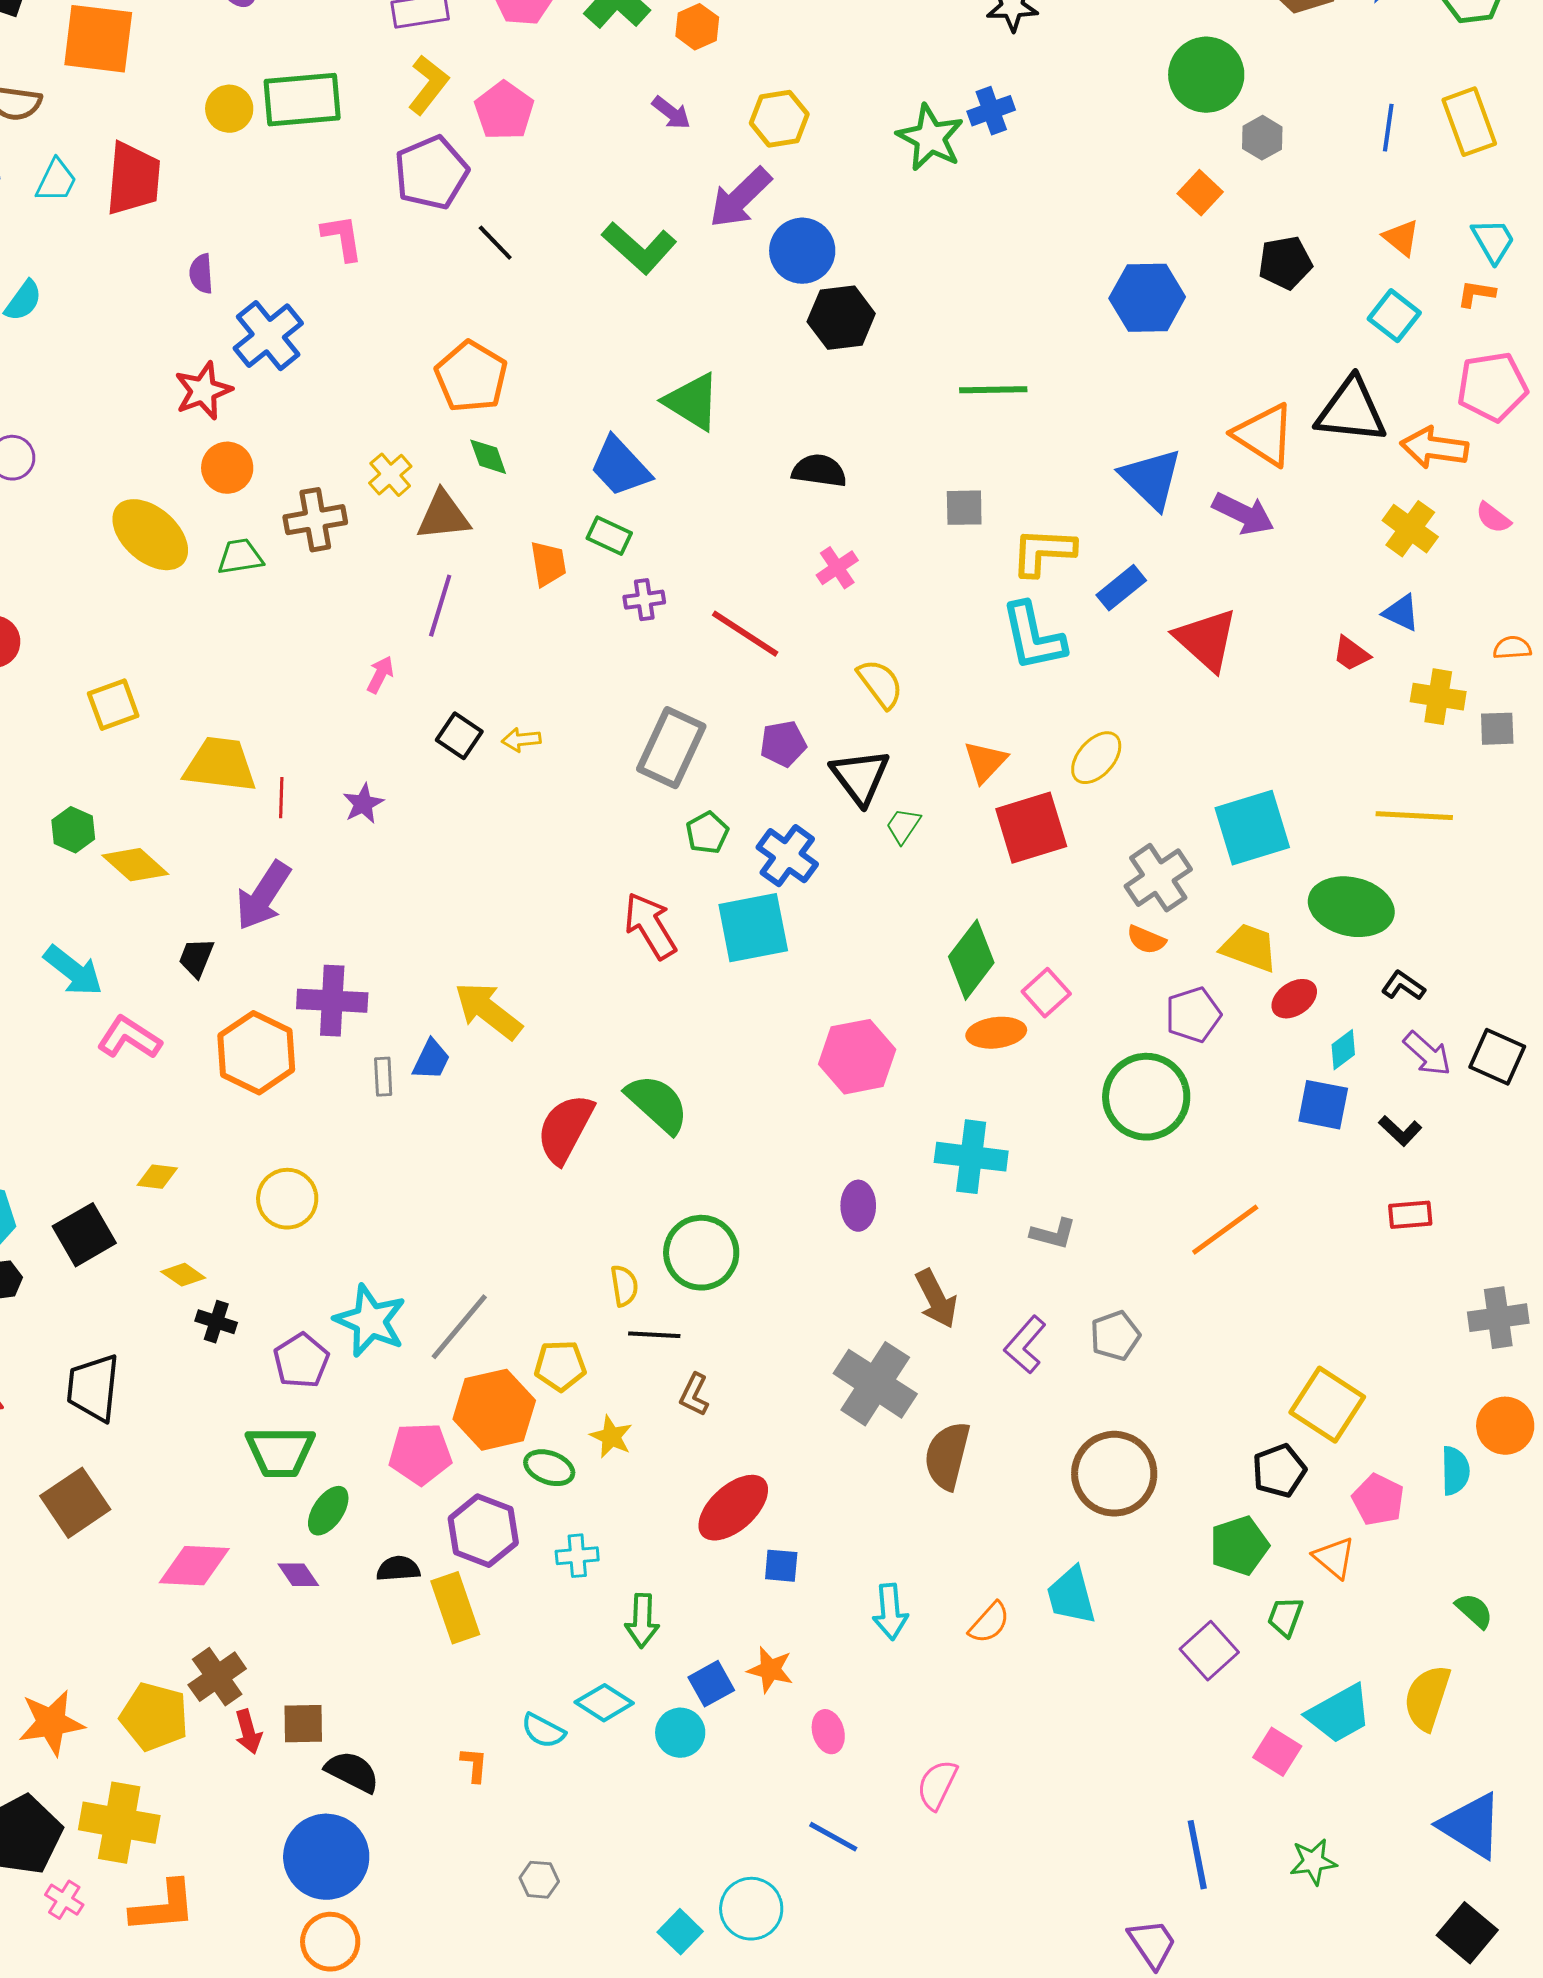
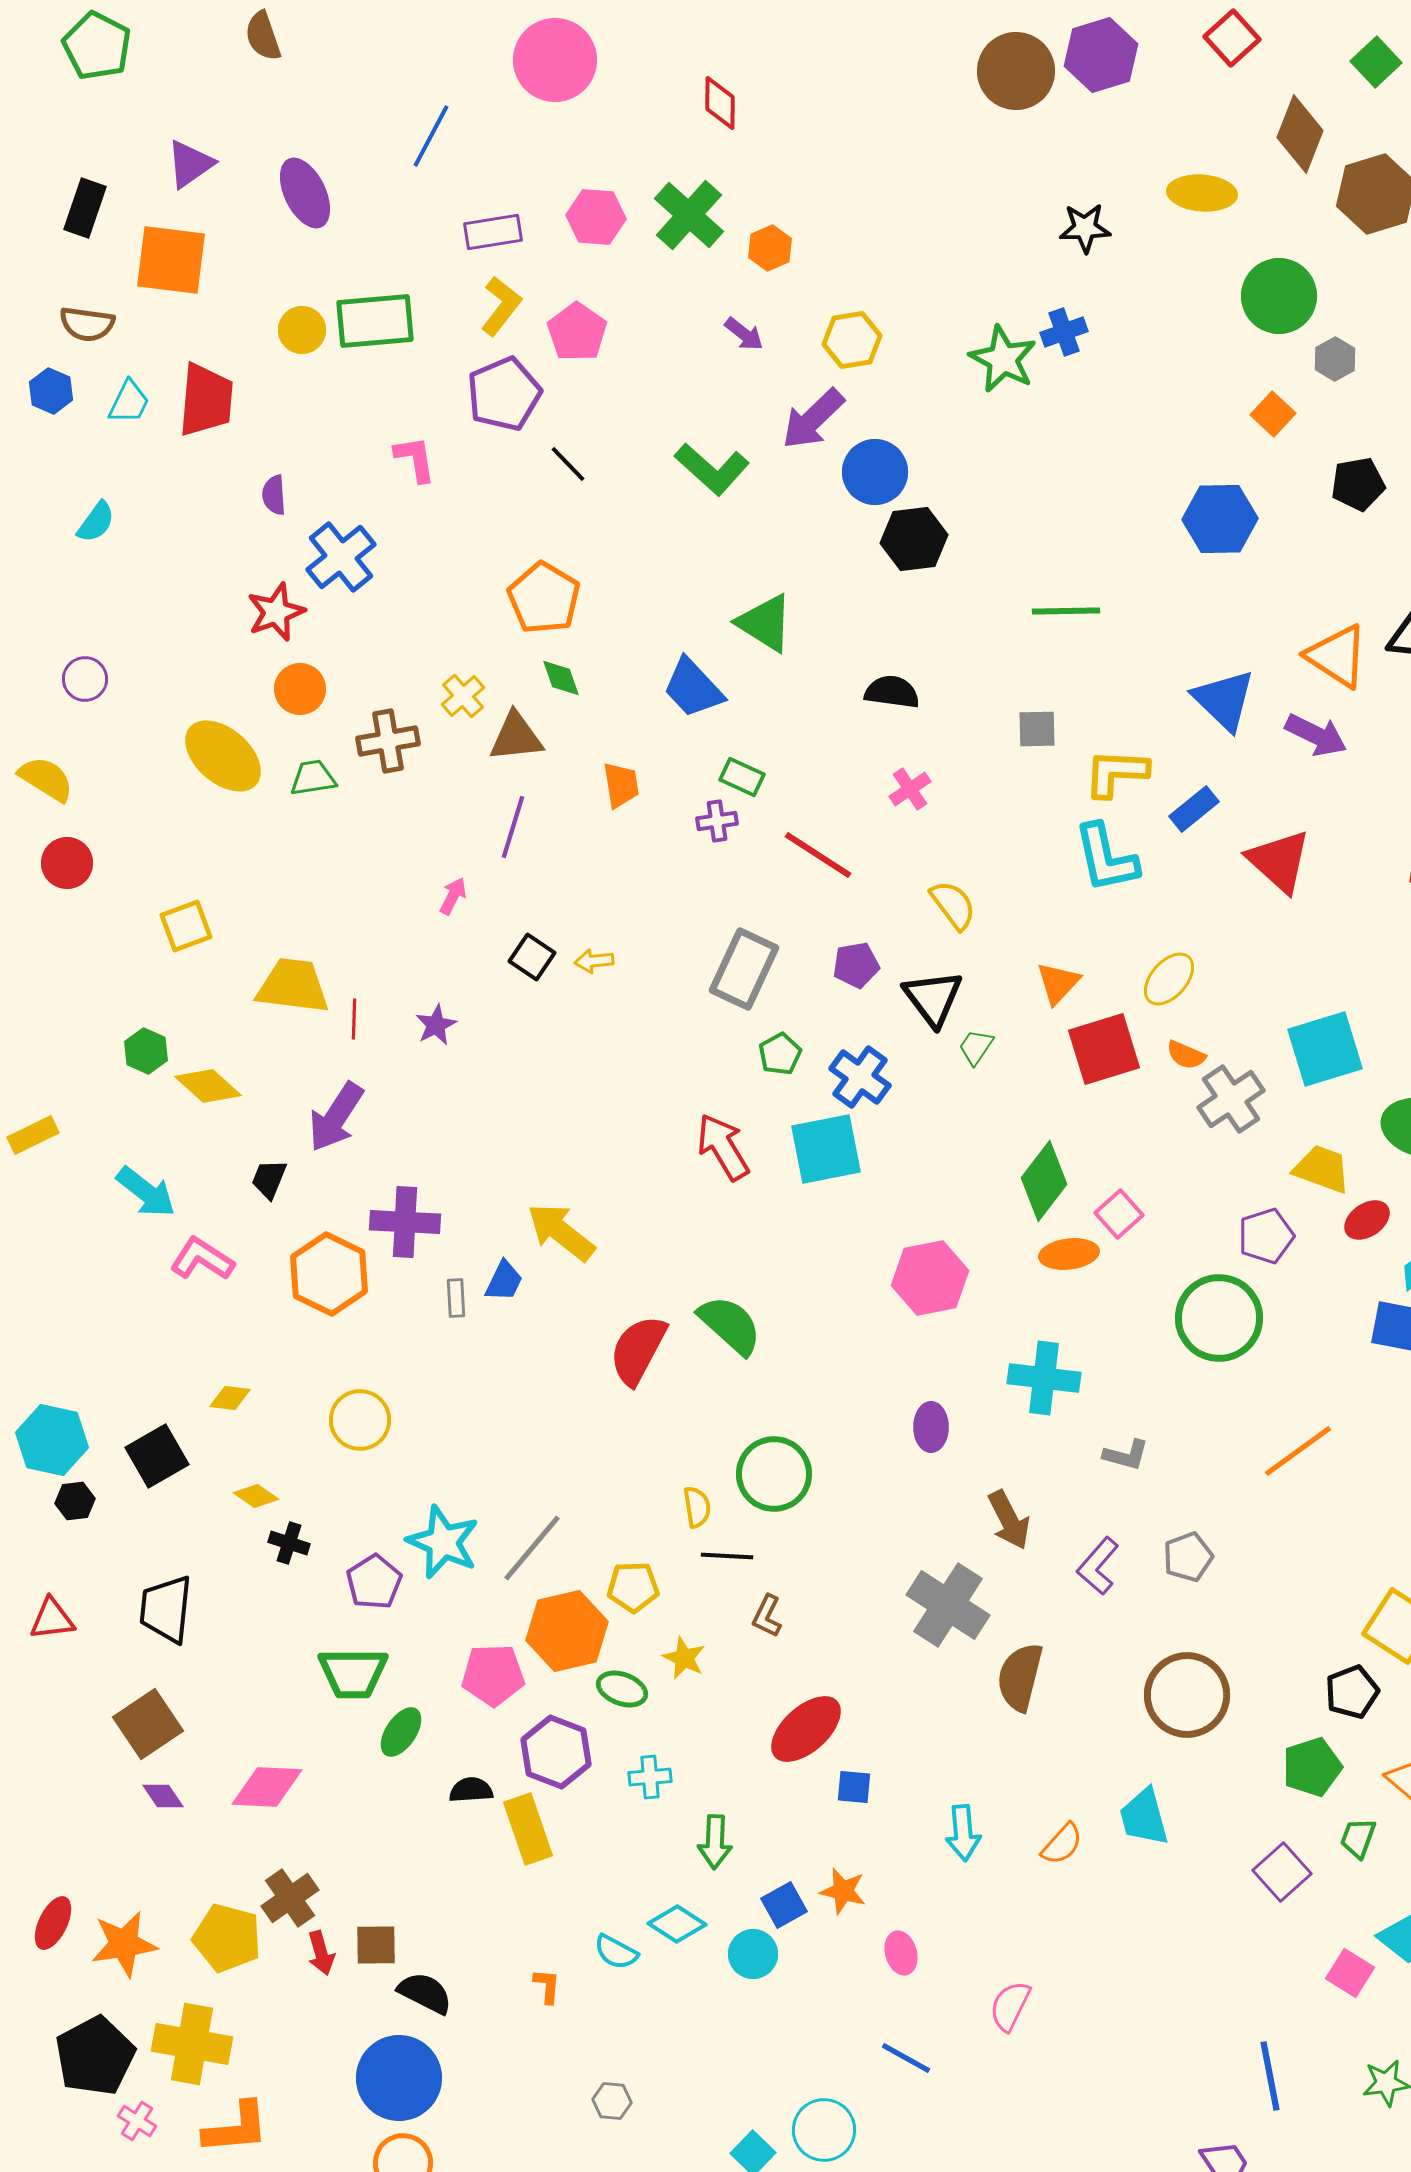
green rectangle: (609, 536) -> (742, 777), moved
orange semicircle: (1146, 940) -> (1186, 1055), moved
purple diamond: (298, 1575) -> (163, 1796), moved

